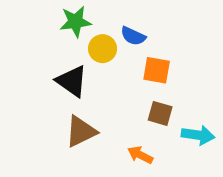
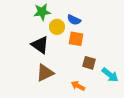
orange square: (157, 70) -> (76, 39), moved
cyan arrow: (198, 135) -> (110, 75), turned 30

